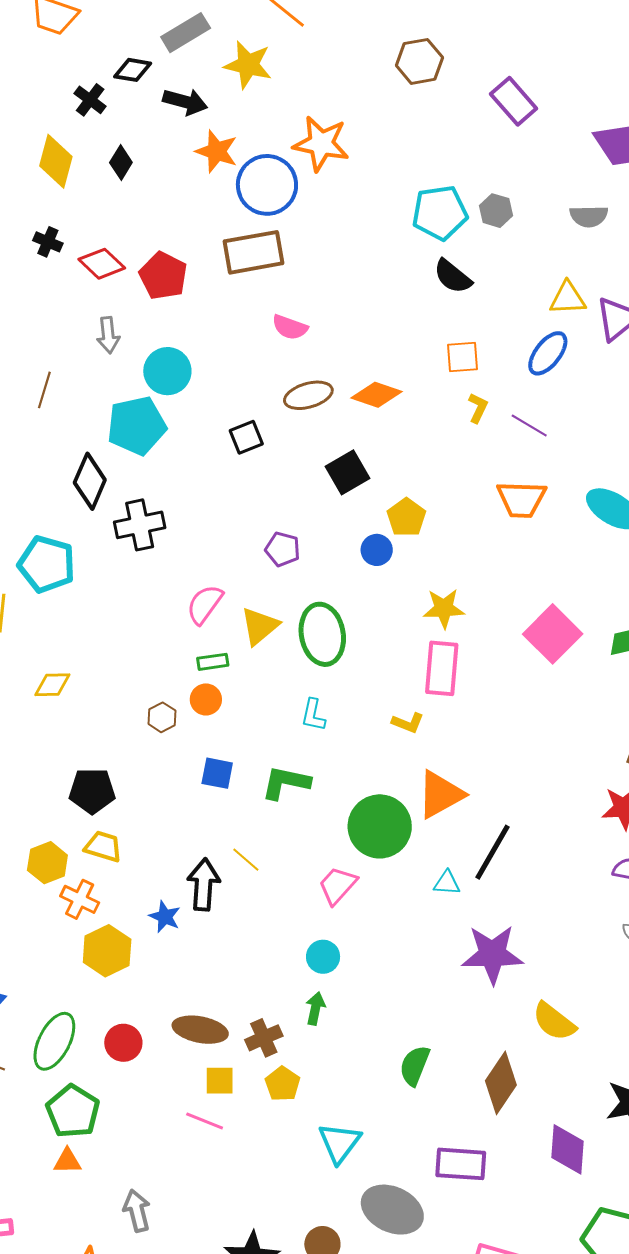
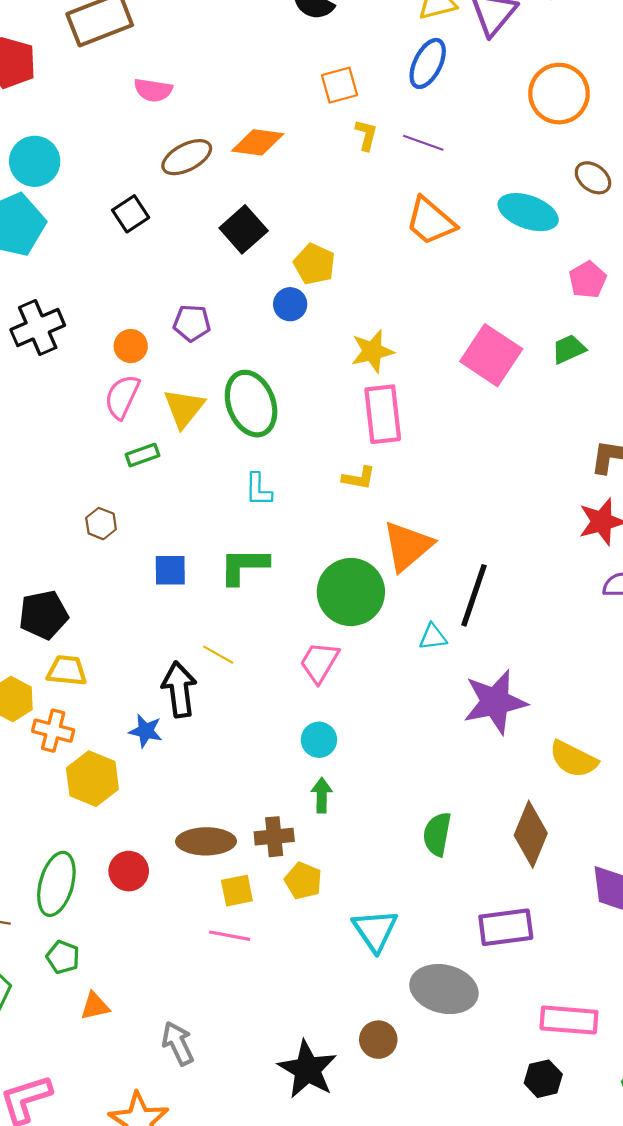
orange trapezoid: (521, 499) -> (431, 221), turned 50
orange circle: (206, 699) -> (131, 346), moved
brown cross: (264, 1038) -> (274, 837), turned 30
green pentagon: (73, 1111) -> (63, 957), moved, size x0.6

